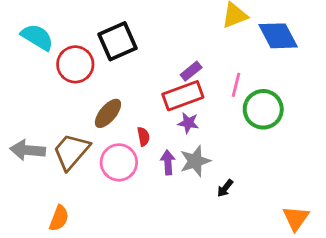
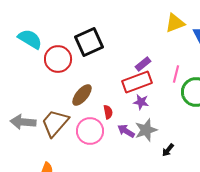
purple arrow: (168, 162) -> (126, 131), turned -54

